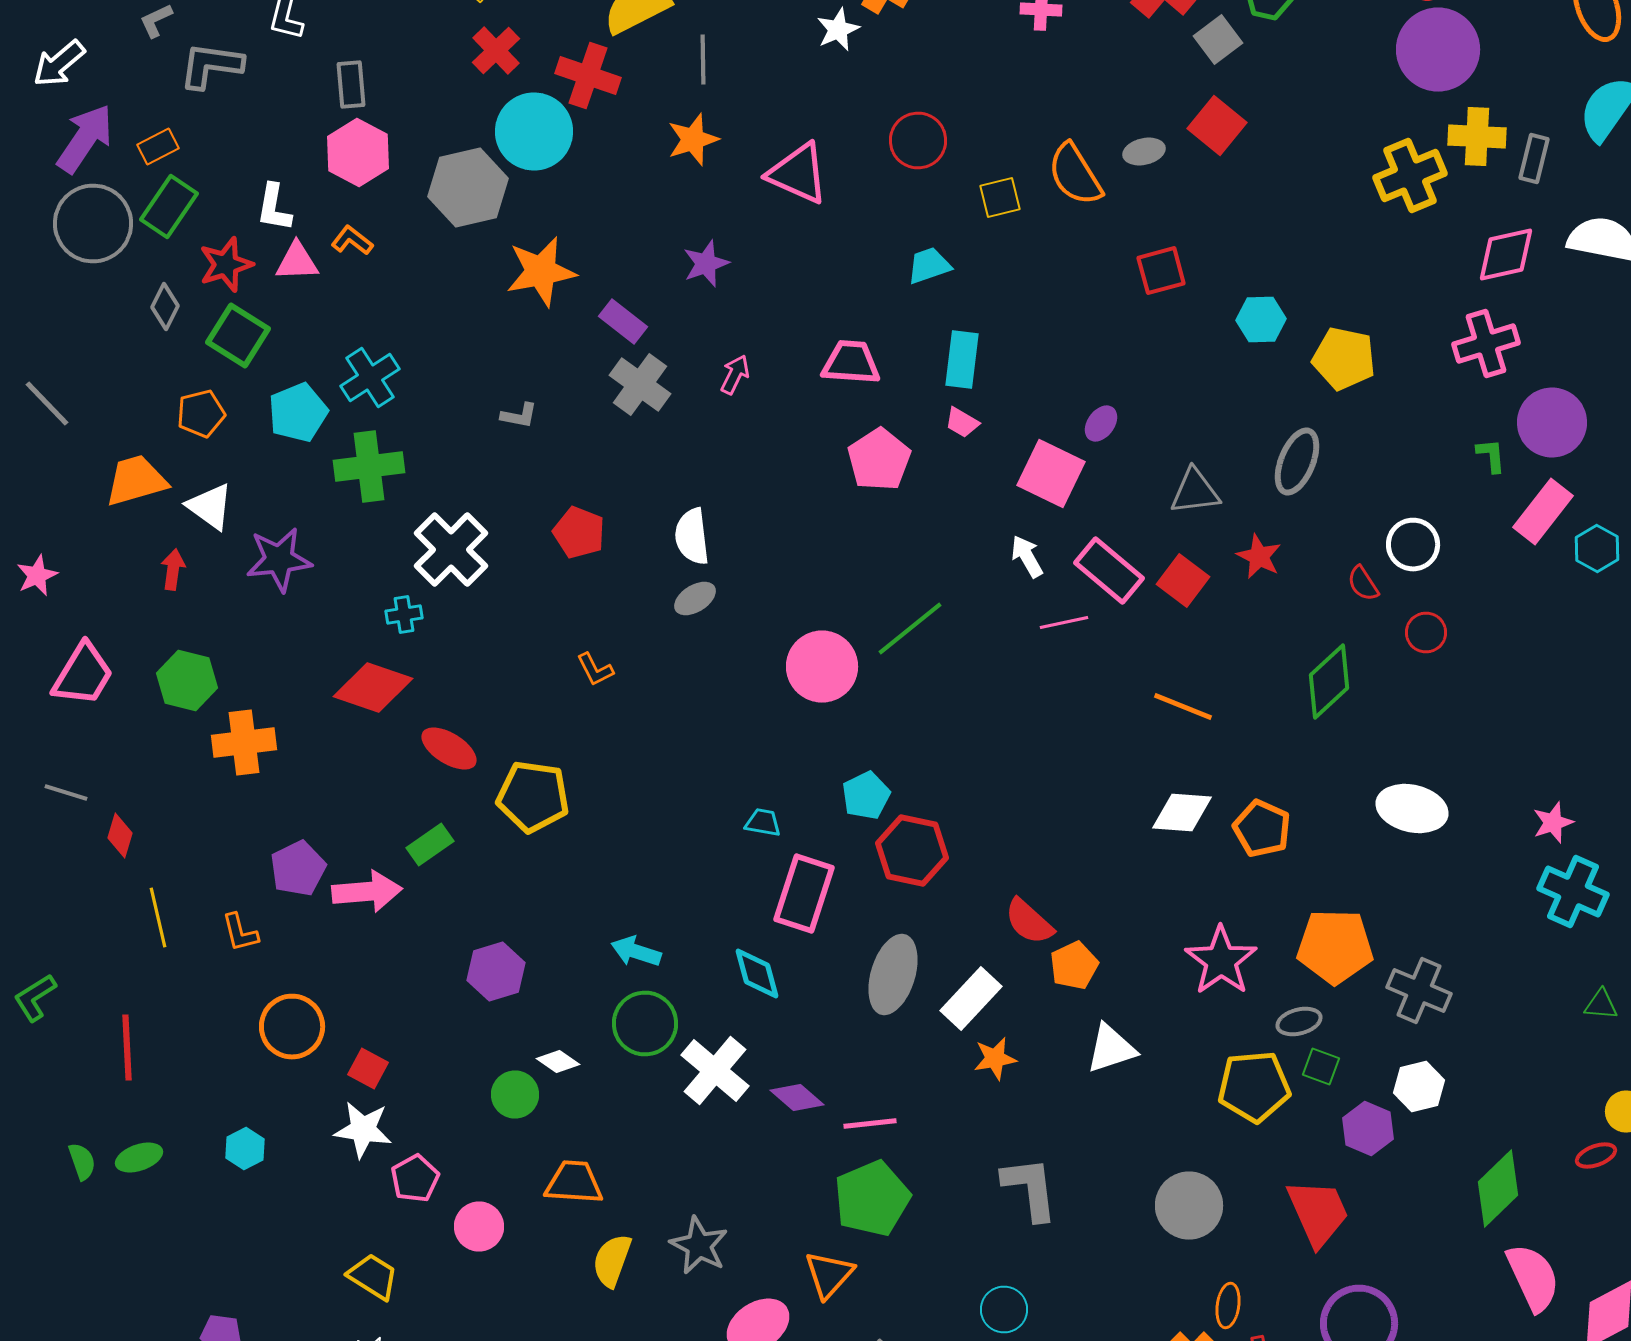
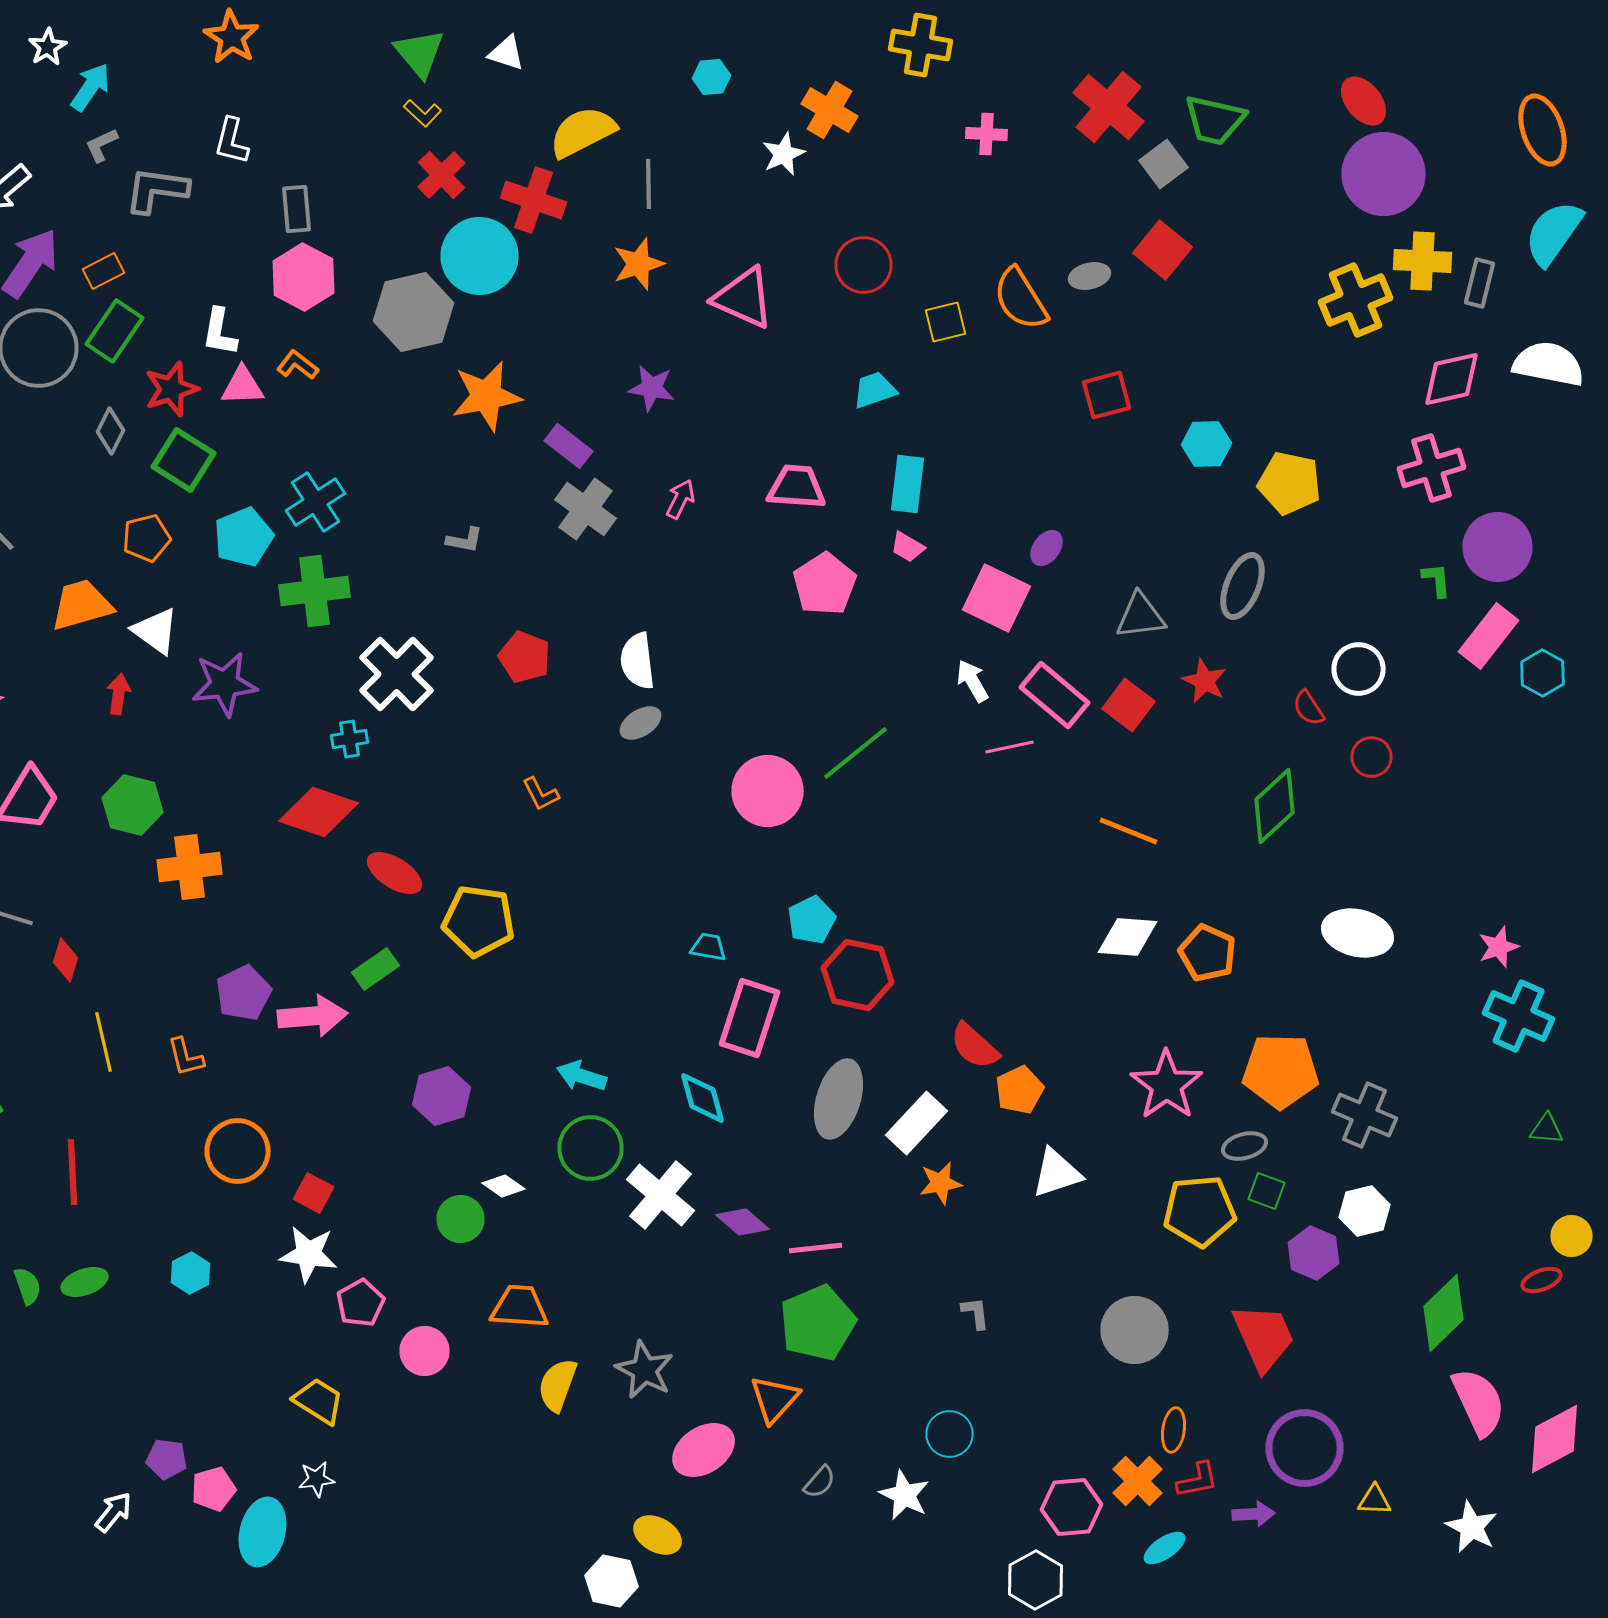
purple star: (706, 264) -> (652, 388), turned 30
gray L-shape: (1030, 1188) -> (976, 1313), size x0.5

